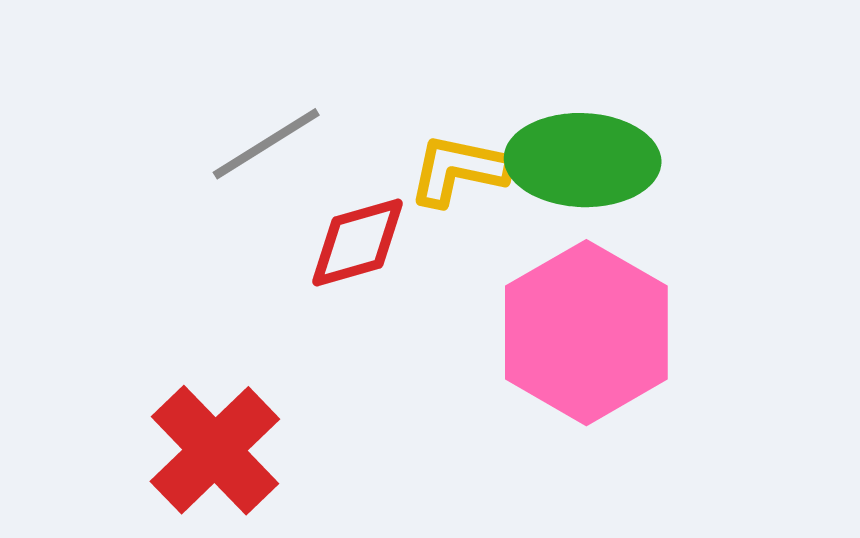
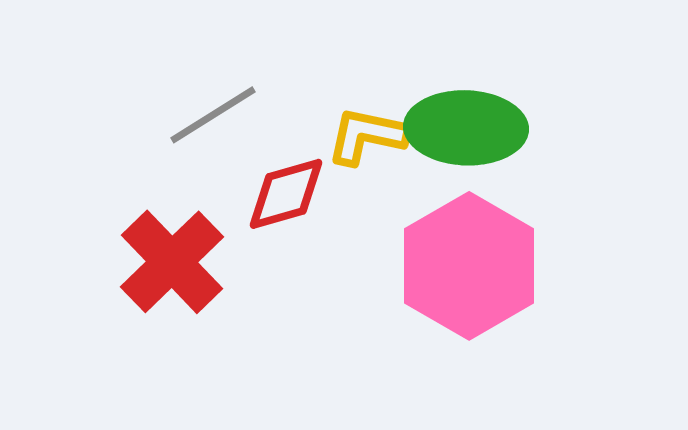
red cross: (215, 450) -> (172, 262), moved

